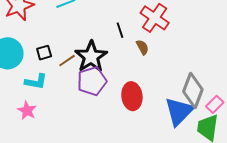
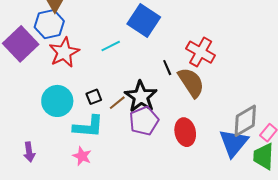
brown semicircle: (142, 47) -> (191, 82), size x2.0
cyan L-shape: (36, 82) -> (88, 127), size x1.4
gray diamond: (193, 90) -> (245, 121), turned 44

